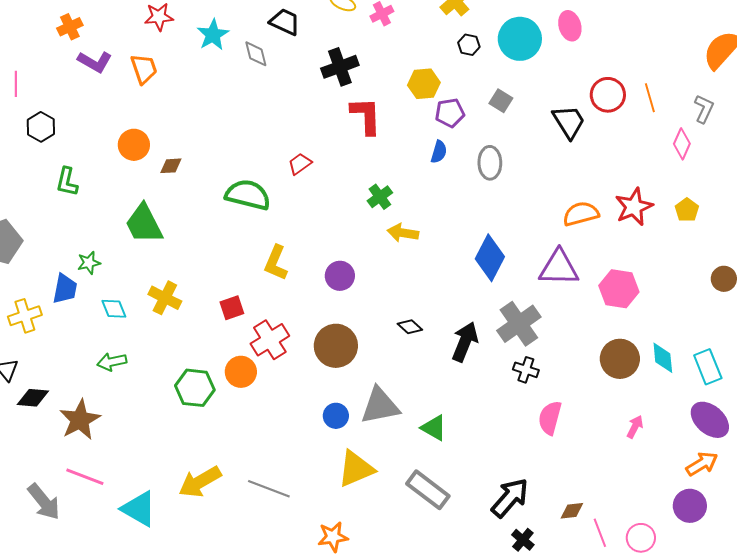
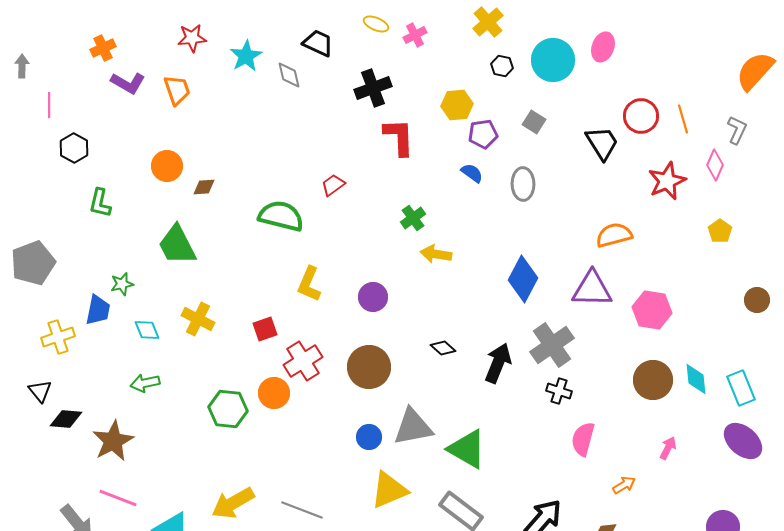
pink ellipse: (570, 26) -> (603, 47), turned 36
blue semicircle: (439, 152) -> (472, 173), turned -70
red star: (634, 207) -> (667, 181), moved
green triangle: (434, 428) -> (467, 449), size x1.5
orange arrow: (702, 464) -> (624, 485), moved, size x0.7

